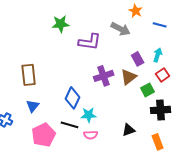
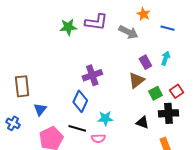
purple L-shape: (90, 42) -> (96, 22), moved
brown rectangle: (29, 75) -> (22, 86), moved
red square: (163, 75) -> (177, 91), moved
purple cross: (104, 76) -> (92, 75), moved
cyan star: (89, 115) -> (105, 118), moved
black triangle: (129, 130) -> (142, 122), moved, turned 40

